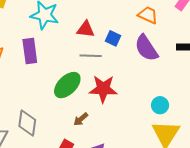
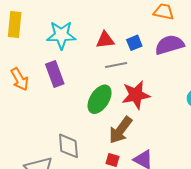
blue square: (113, 38) -> (134, 43), turned -35
purple semicircle: (146, 48) -> (170, 45), turned 120
brown arrow: (81, 119) -> (121, 130), size x1.8

